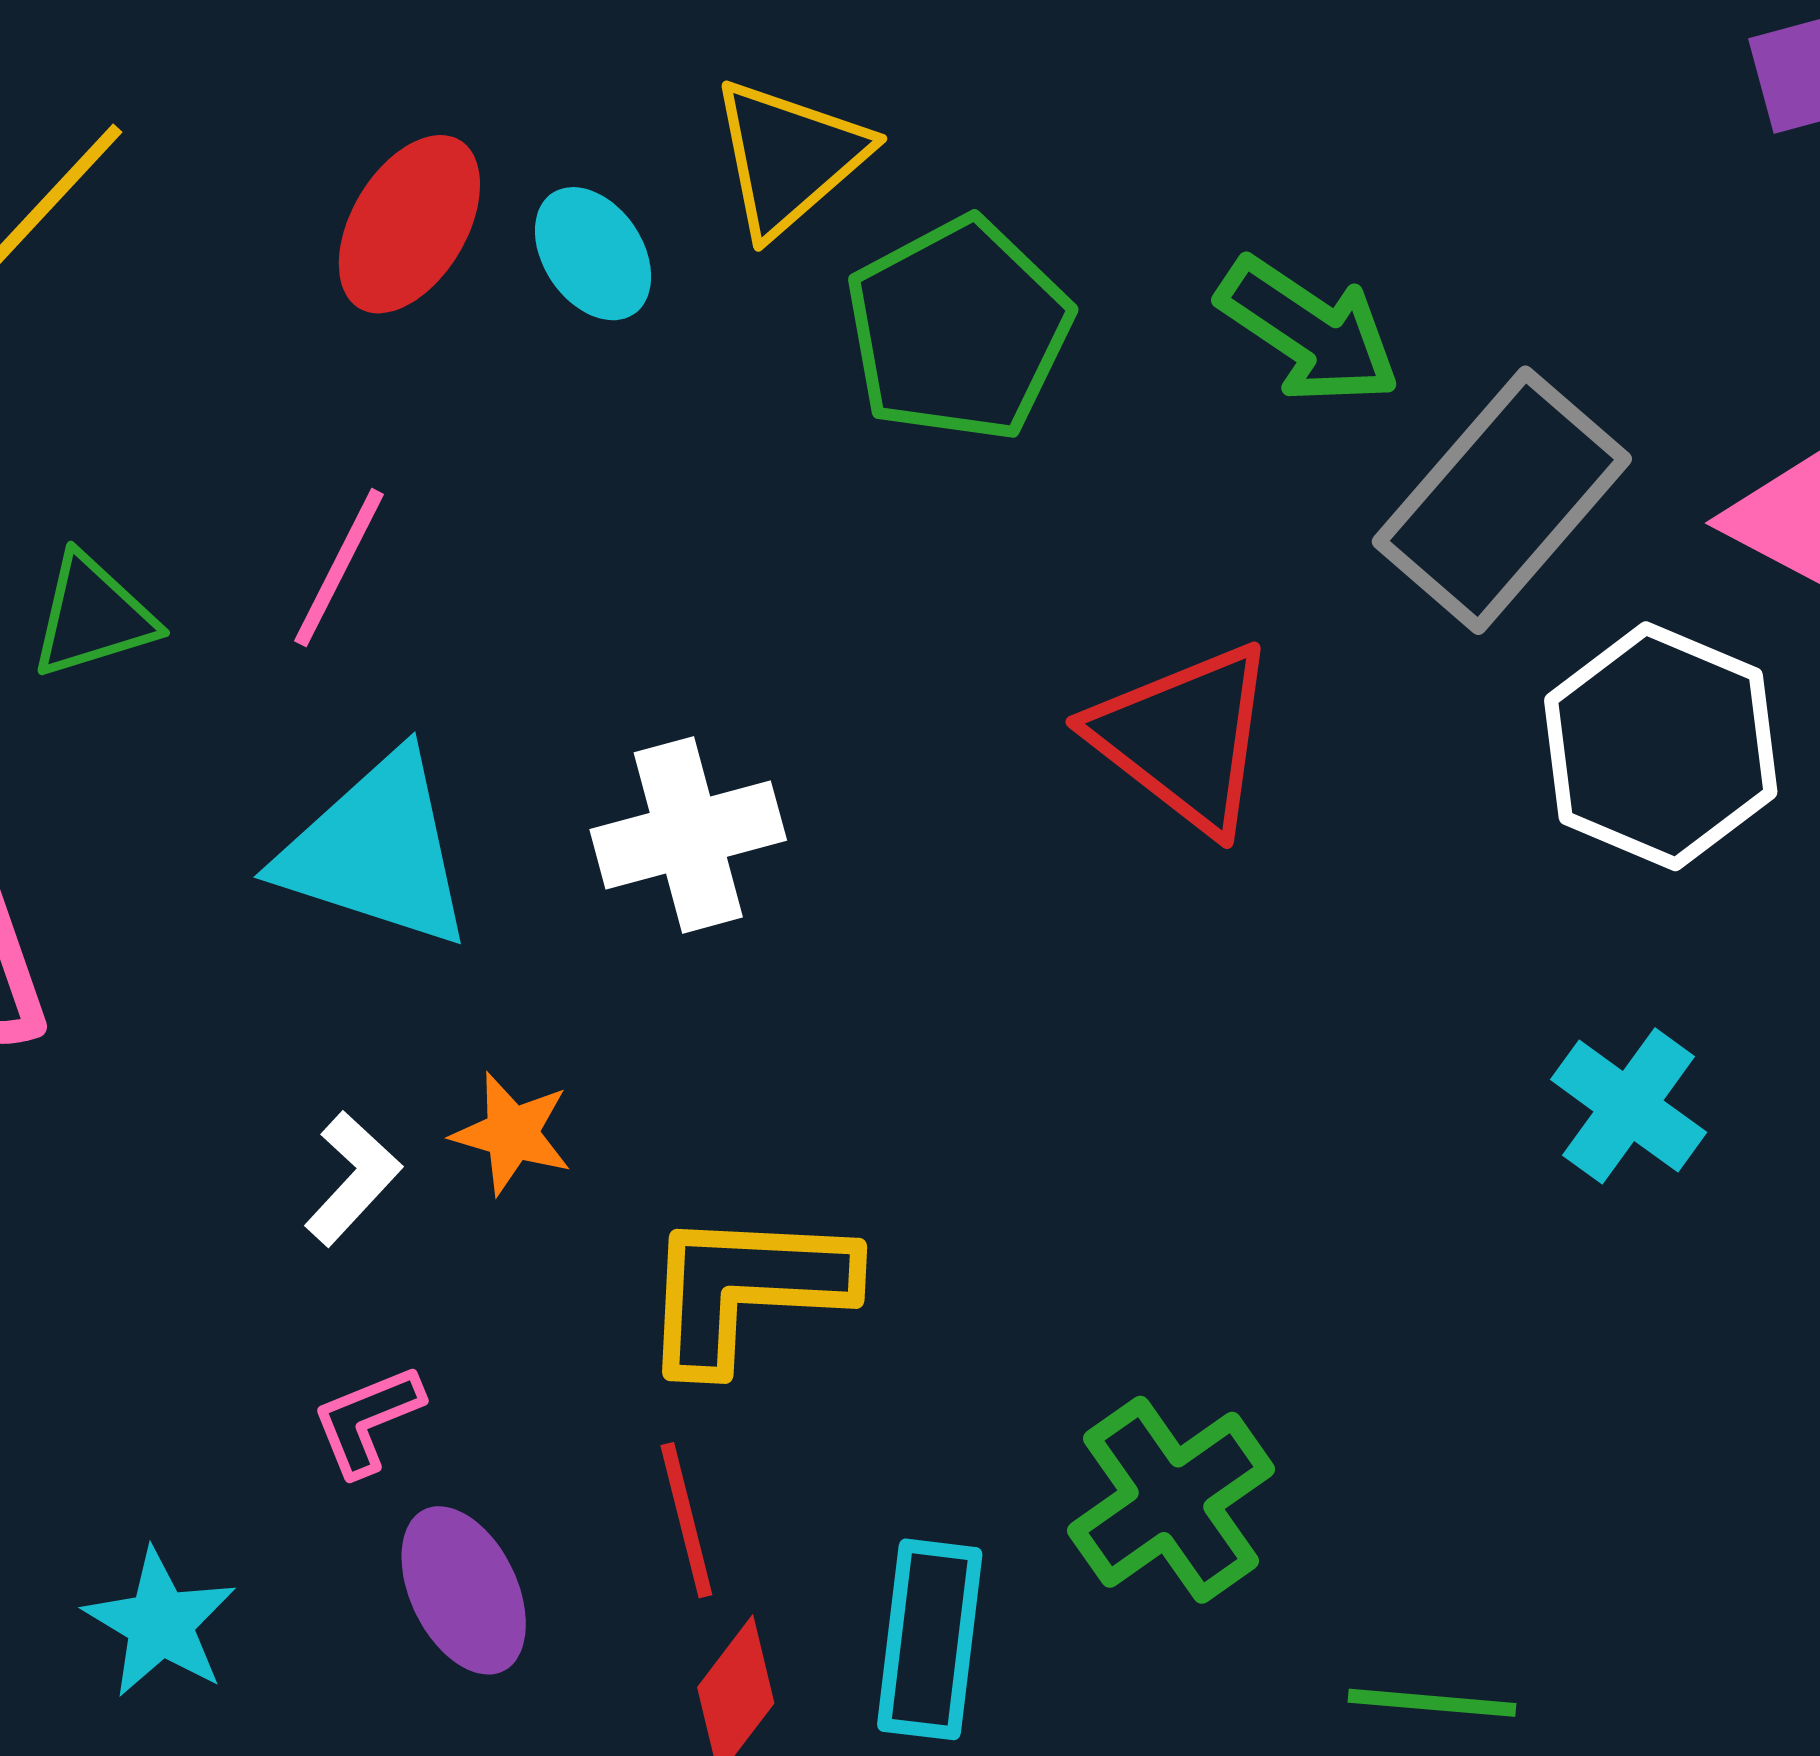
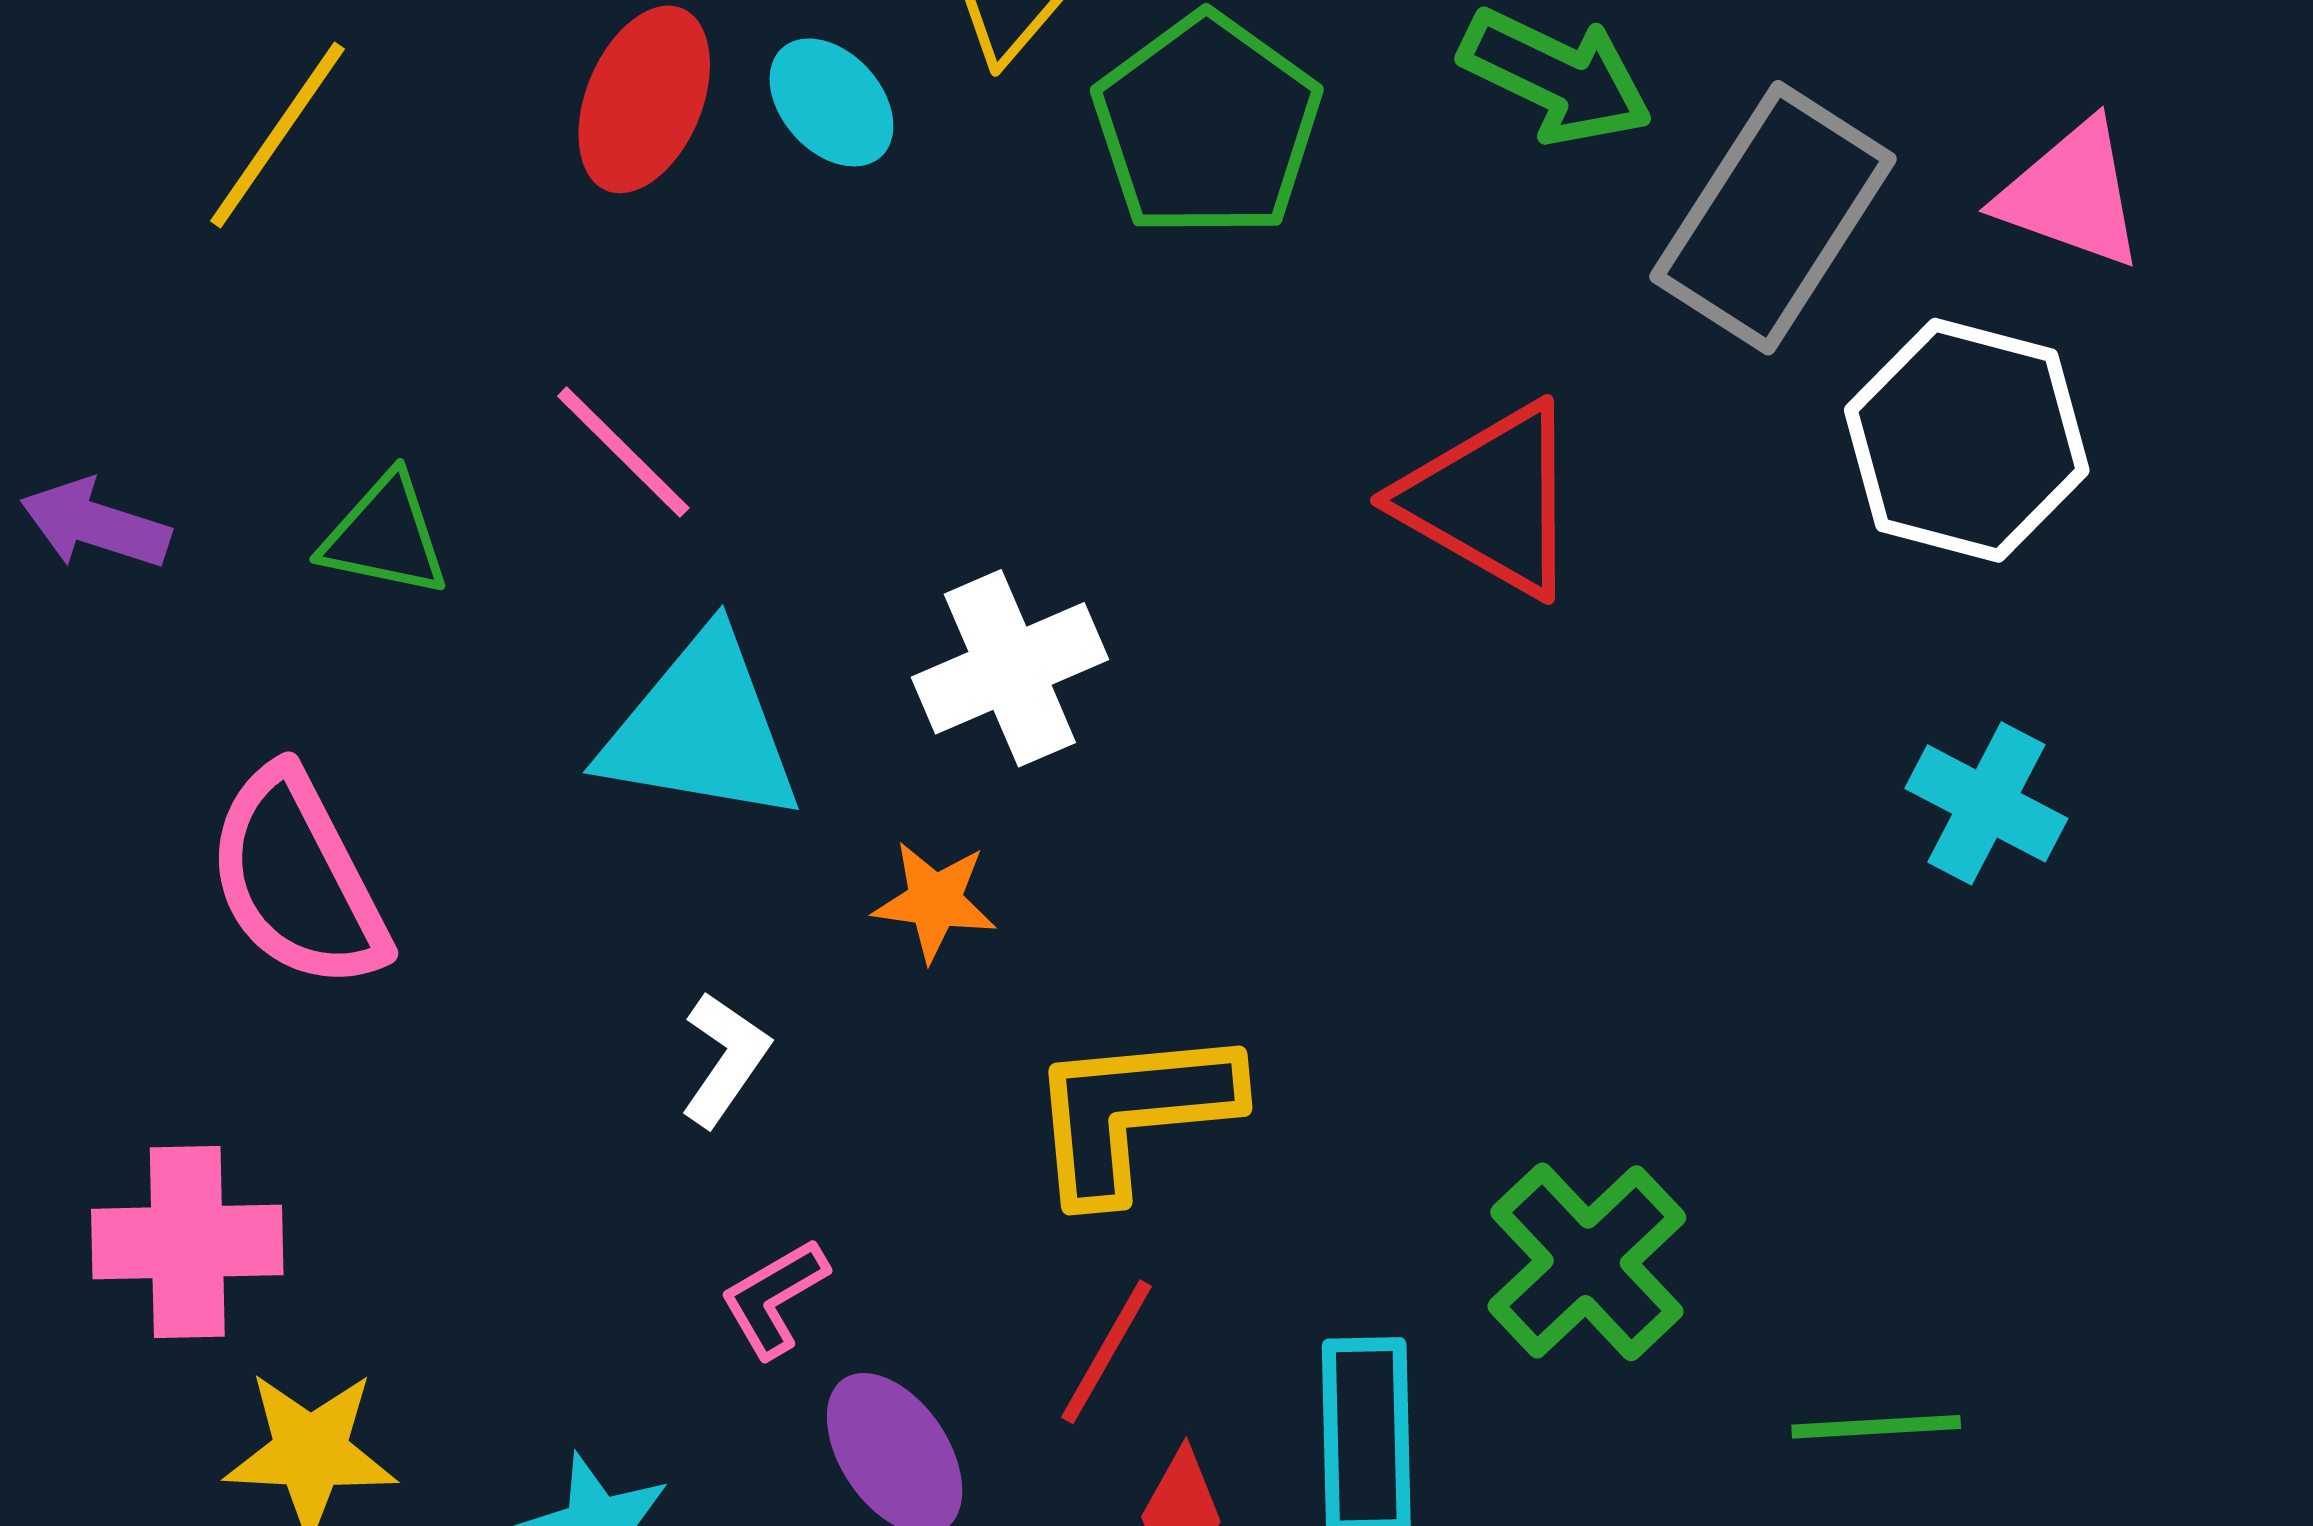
pink line: (339, 568) -> (623, 452), turned -64
green triangle: (93, 616) -> (385, 536), turned 37
orange star: (512, 1133) -> (935, 901), moved
red line: (686, 1520) -> (1106, 1352), turned 52

